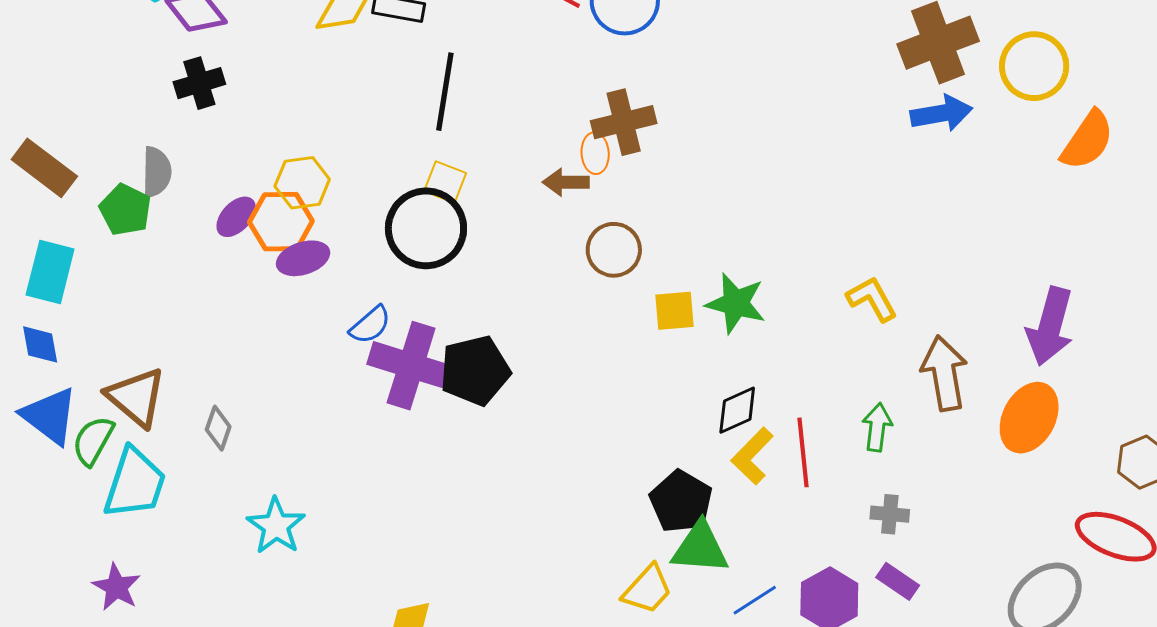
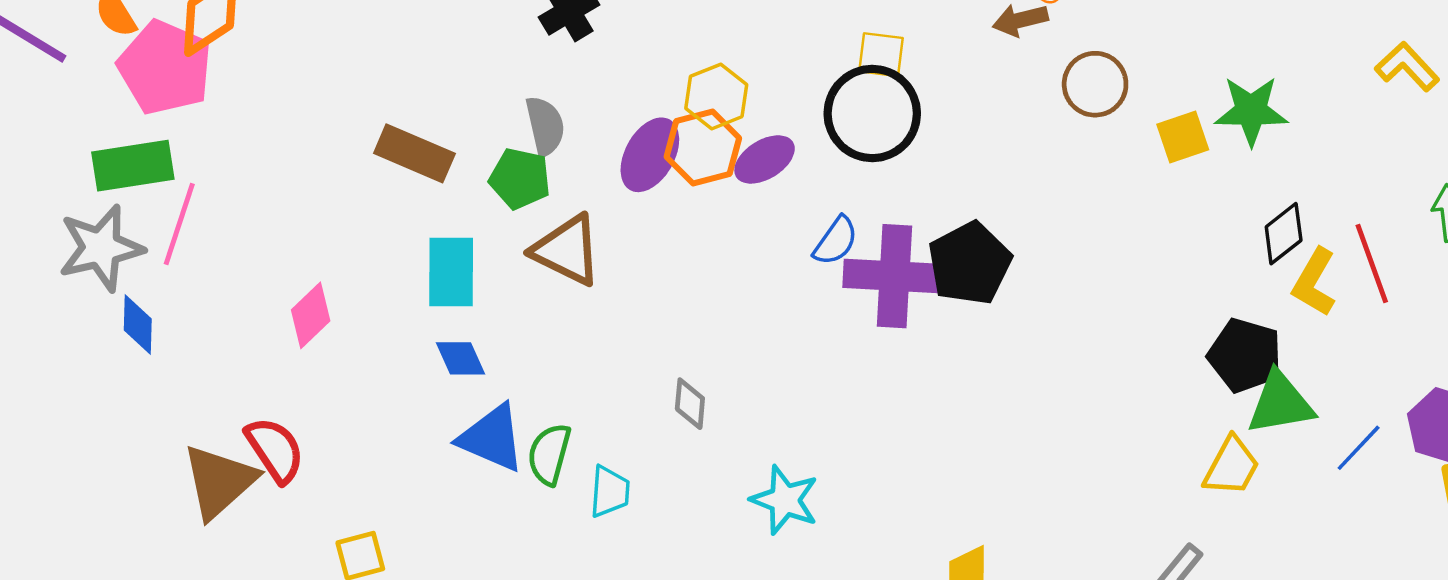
purple ellipse: (236, 217) -> (650, 155), size x1.4
purple ellipse: (303, 258) -> (765, 159), moved
brown triangle: (136, 397) -> (567, 250), moved
cyan trapezoid: (135, 483) -> (610, 492), size x0.6

